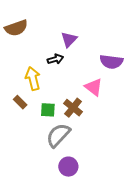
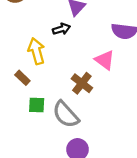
green square: (48, 110) -> (37, 105), moved
gray semicircle: (58, 135) -> (66, 114), turned -84

